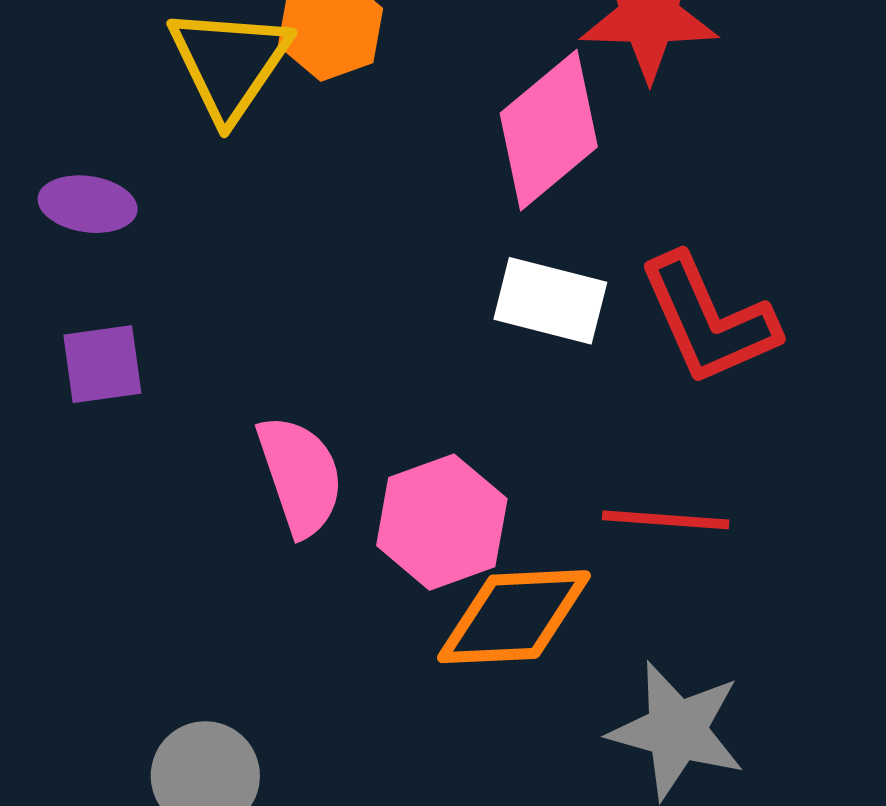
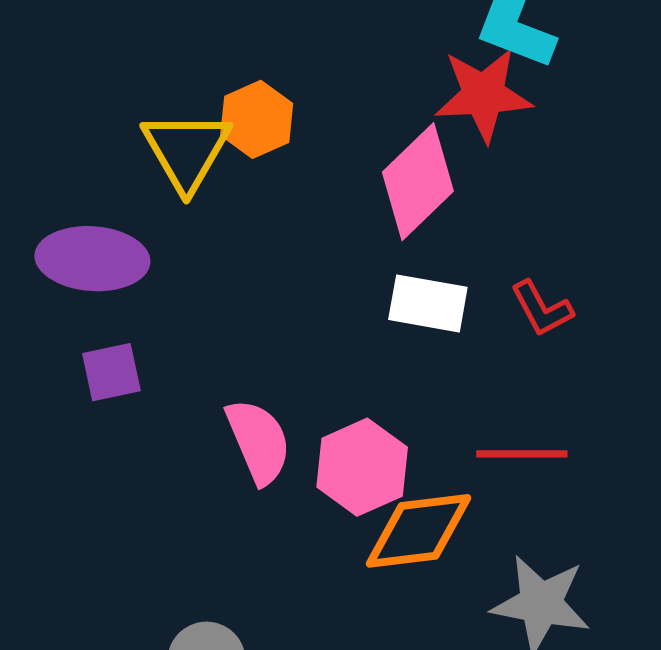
purple ellipse: (88, 204) -> (92, 259), size x1.6
red L-shape: (708, 320) -> (542, 309), size x0.6

